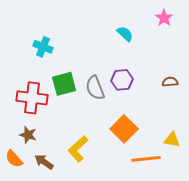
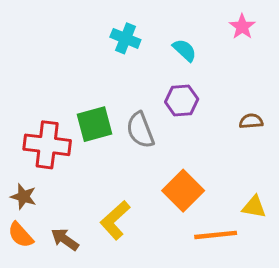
cyan cross: (43, 47) -> (125, 38), moved
purple hexagon: (122, 80) -> (182, 100), moved
brown star: (28, 135) -> (24, 197), moved

